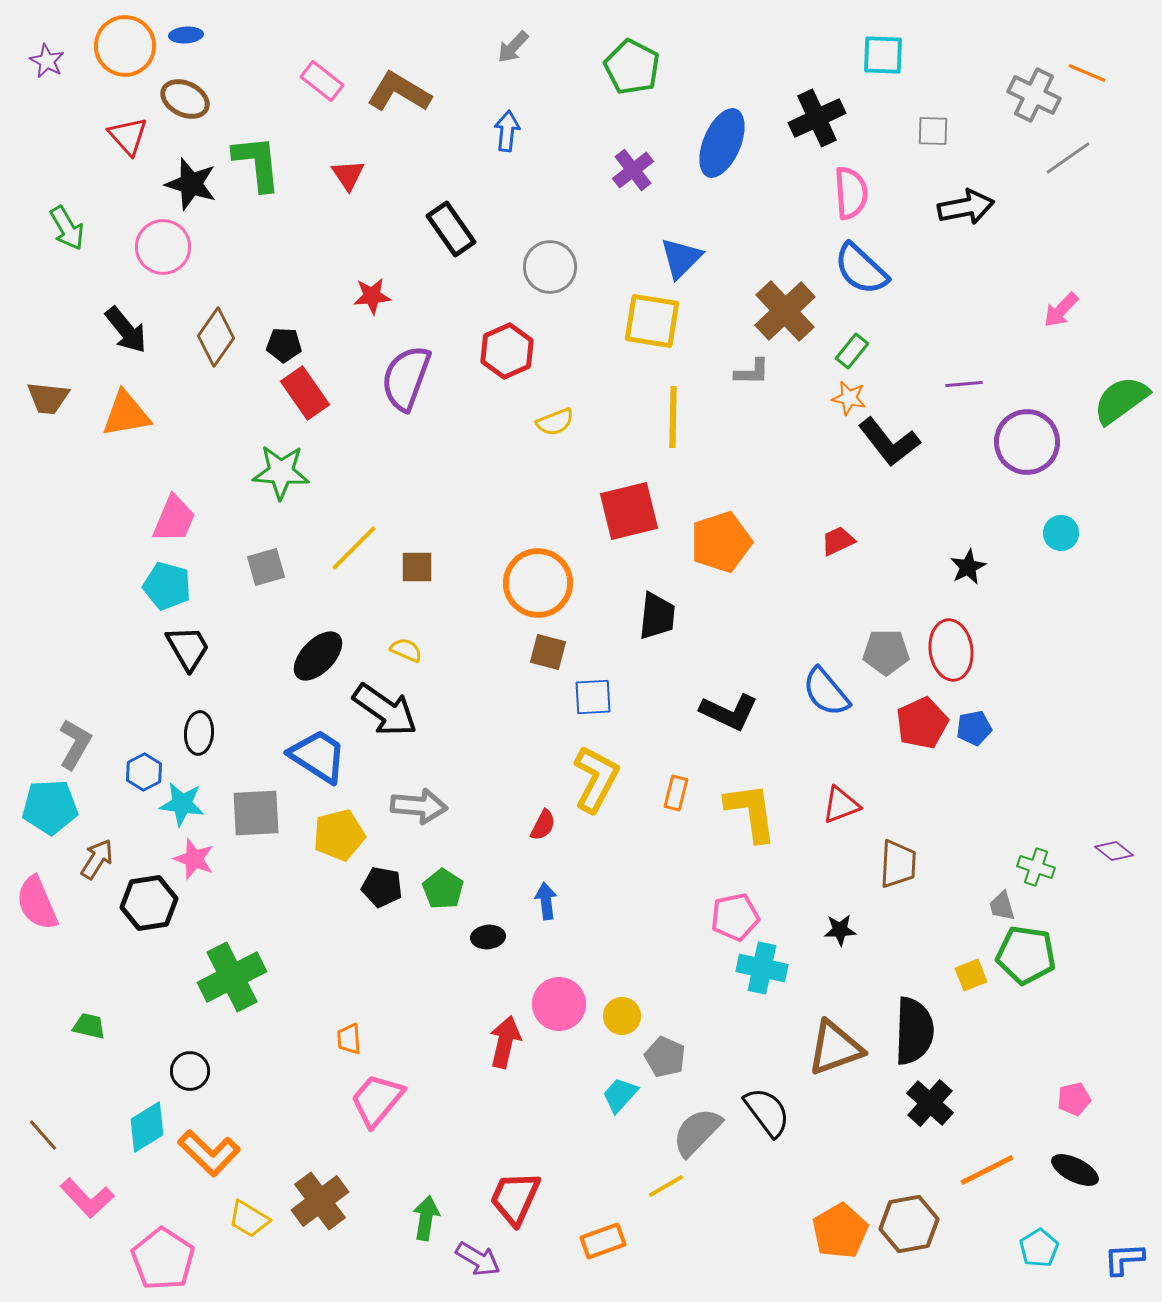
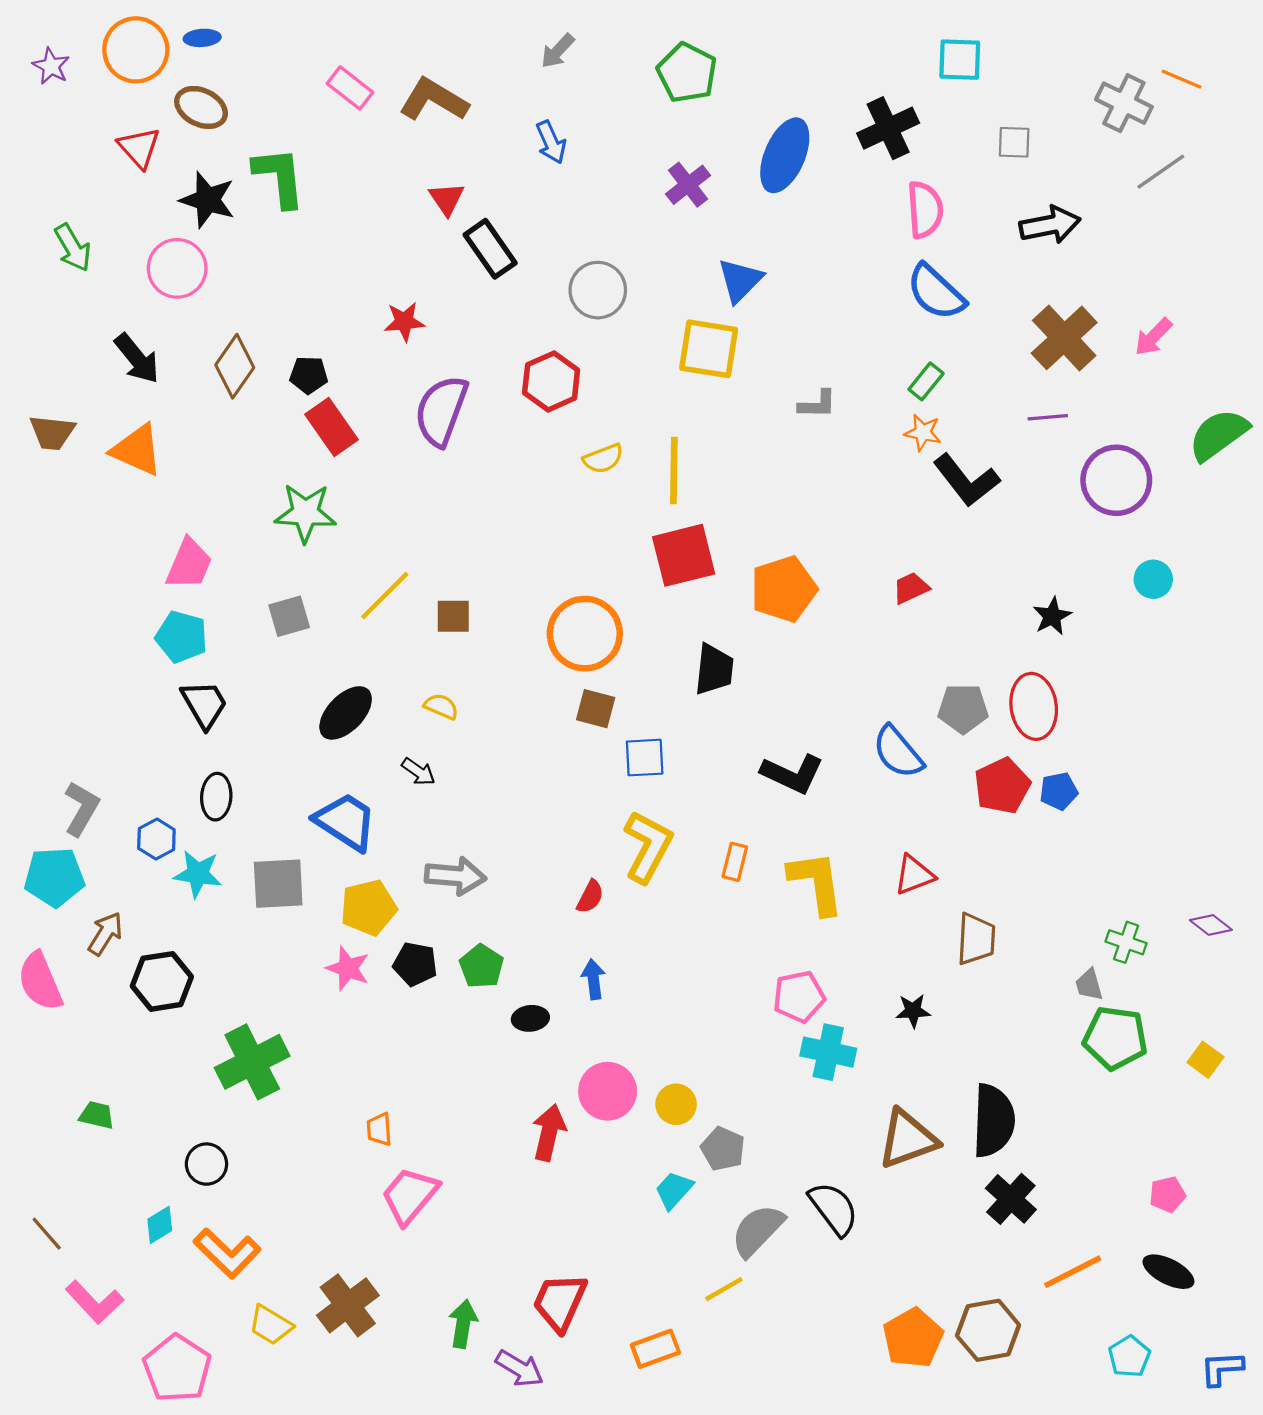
blue arrow: (507, 131) -> (551, 142), turned 150
red triangle: (348, 175) -> (447, 199), moved
brown cross: (785, 311) -> (1064, 338), moved
orange triangle: (126, 414) -> (137, 450), turned 34
yellow line: (673, 417) -> (674, 471), moved
black arrow: (385, 710) -> (418, 772), size x0.5
pink star: (194, 859) -> (348, 968), moved
yellow square: (971, 975) -> (1205, 1060), moved, turned -32
cyan diamond: (147, 1127) -> (160, 1225), size x0.7

